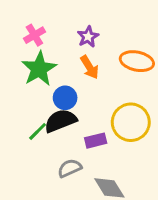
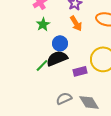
green star: (39, 69) -> (43, 24), size x0.6
gray semicircle: (70, 168) -> (64, 98), moved

